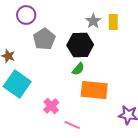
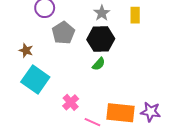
gray star: (93, 21) -> (102, 13), moved
orange rectangle: (94, 90) -> (120, 113), moved

